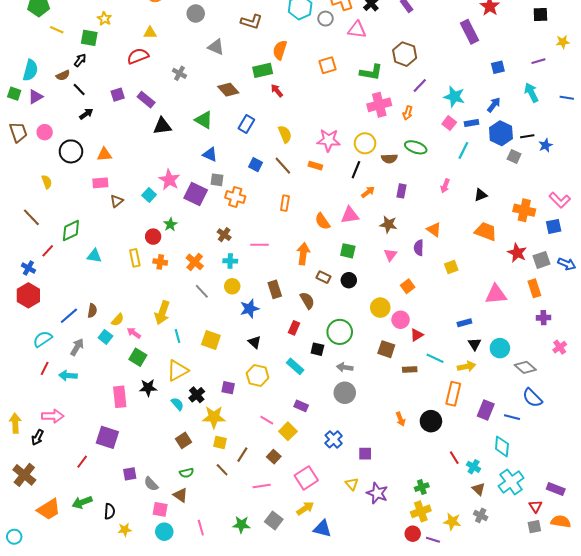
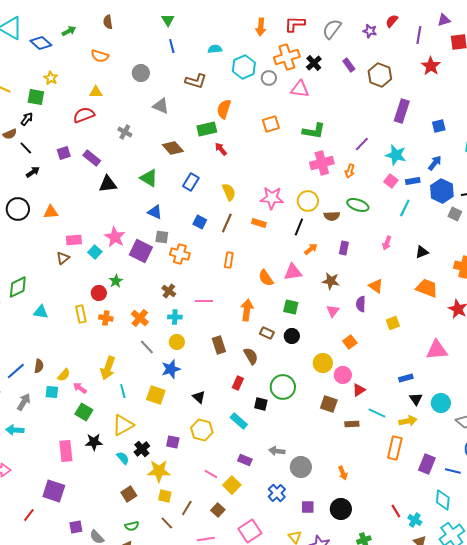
purple rectangle: (469, 32) -> (402, 111), moved, turned 45
brown hexagon: (405, 54) -> (380, 75), moved
brown line: (283, 166) -> (227, 223), turned 66
pink rectangle: (100, 183) -> (74, 240), moved
blue star: (249, 309) -> (171, 369), moved
cyan square: (105, 337) -> (52, 392), turned -32
gray arrow: (345, 367) -> (277, 451), moved
gray circle: (345, 393) -> (301, 467), moved
black circle: (431, 421) -> (341, 509), moved

